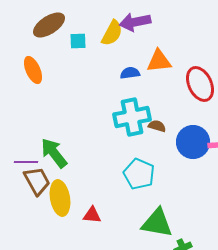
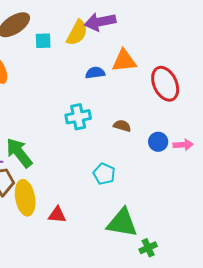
cyan cross: (132, 117) -> (78, 117), moved, size x0.7
blue circle: (193, 142) -> (158, 142), size x0.6
cyan pentagon: (139, 174) -> (104, 174), size x0.7

